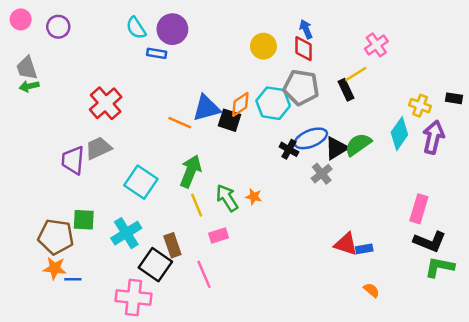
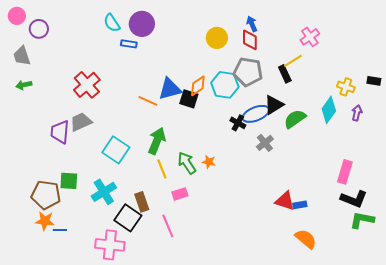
purple circle: (58, 27) -> (39, 29), moved
green arrow: (29, 86) -> (24, 85), moved
purple arrow: (433, 137) -> (357, 113), size x0.6
black triangle: (336, 148) -> (274, 105), moved
orange semicircle: (371, 290) -> (306, 239), size x1.6

